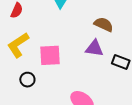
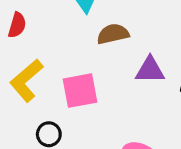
brown semicircle: (104, 24) -> (113, 34), moved, turned -30

